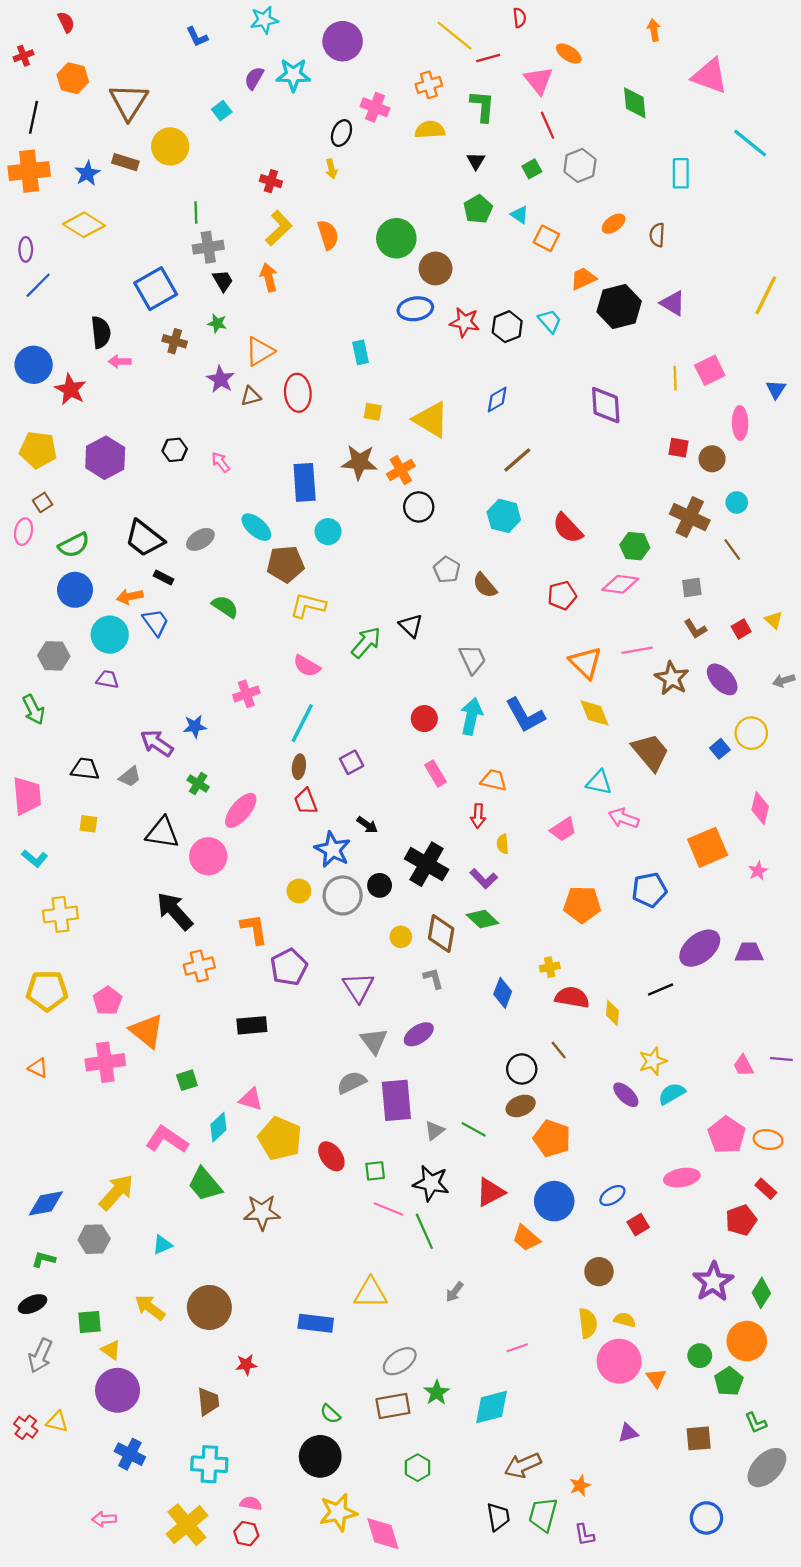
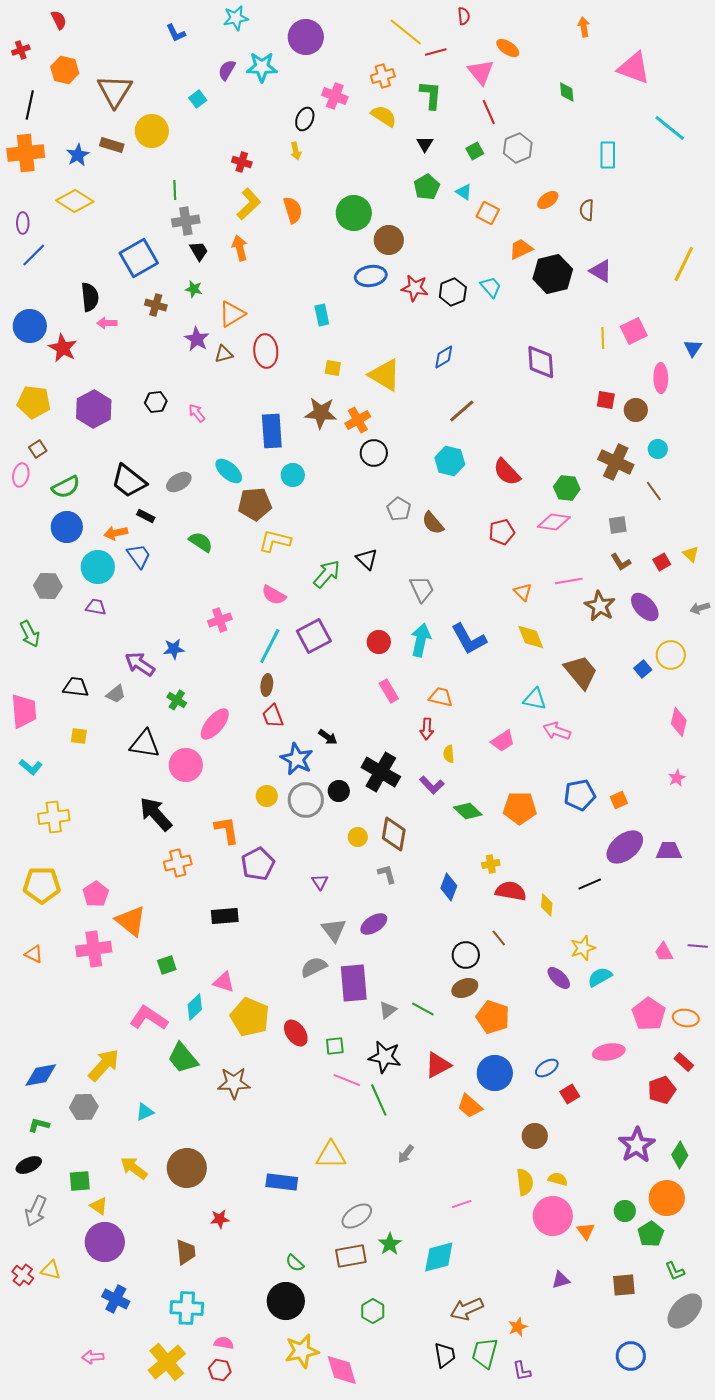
green diamond: (635, 103) -> (567, 92), size x0.7
yellow semicircle: (430, 130) -> (384, 116), turned 36
orange triangle: (586, 663) -> (523, 592), size x0.6
purple square: (352, 762) -> (314, 636), moved, size x1.6
orange square: (708, 847) -> (619, 800), moved, size x0.5
green diamond: (483, 919) -> (468, 811), moved
purple triangle: (358, 987) -> (320, 882), size x0.6

